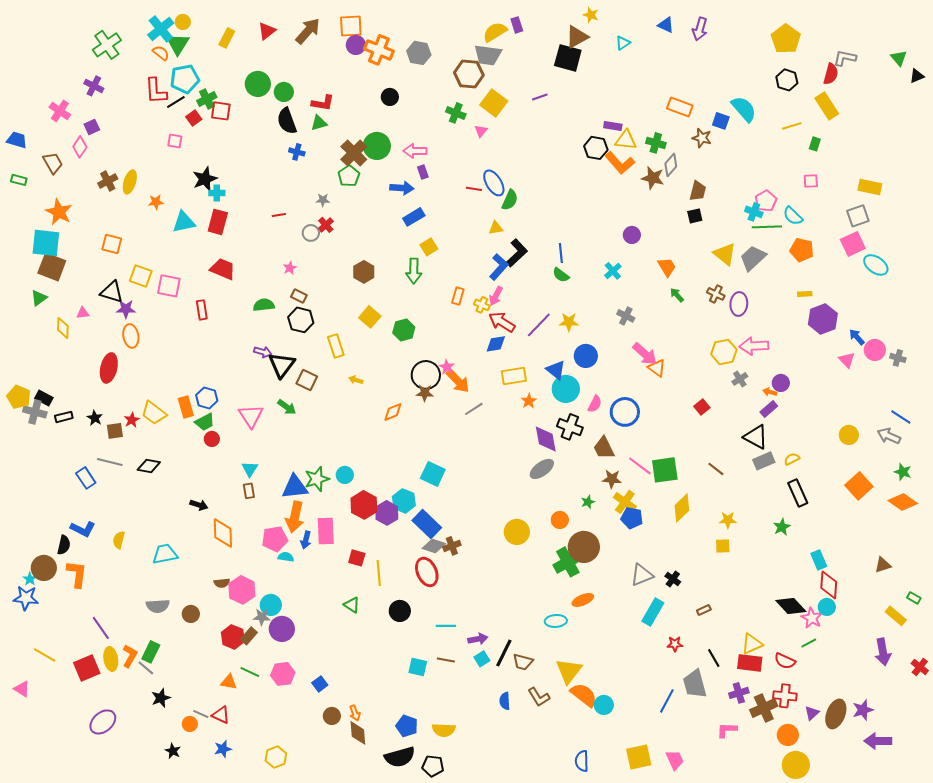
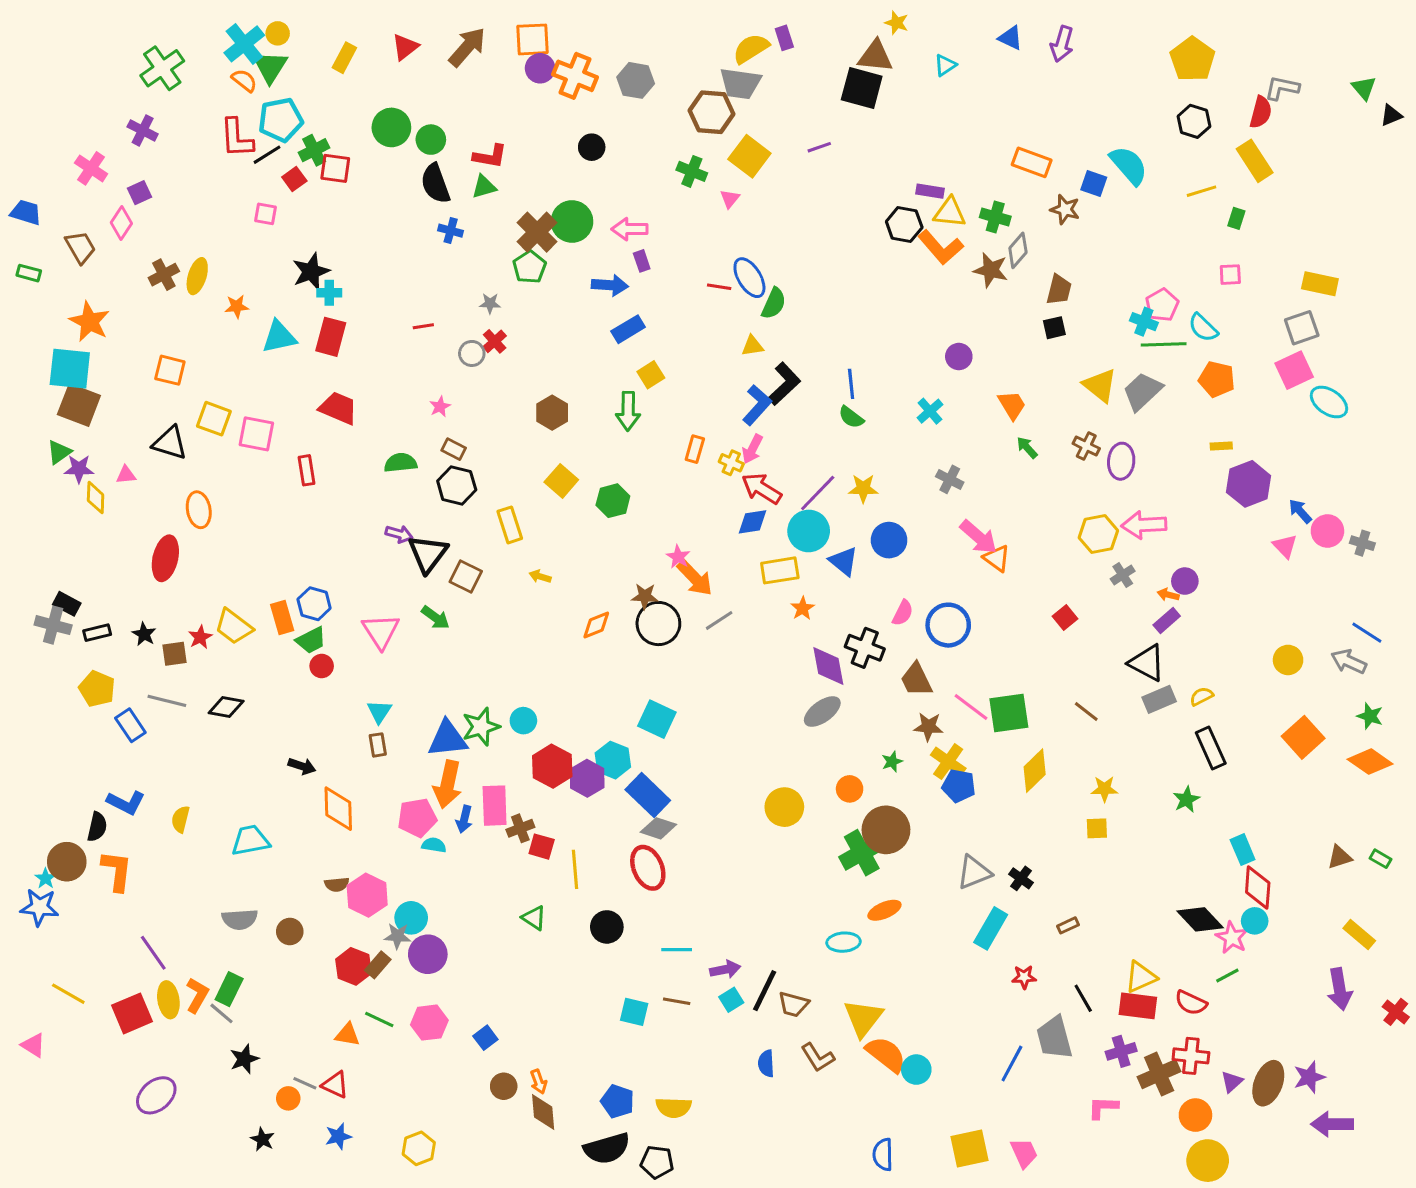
brown triangle: (577, 37) -> (875, 56), turned 35
purple star: (126, 309) -> (79, 469), moved
black circle: (426, 375) -> (658, 624), moved
cyan circle: (566, 389) -> (809, 531), moved
yellow pentagon: (19, 397) -> (97, 689), moved
brown cross: (452, 546) -> (520, 828), moved
green rectangle: (914, 598) -> (1381, 859), moved

